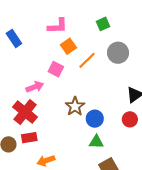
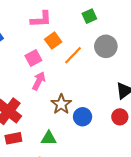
pink square: (56, 69) -> (33, 58), moved, turned 35
pink arrow: (35, 87) -> (39, 81), moved, turned -42
green triangle: (96, 142) -> (49, 138), moved

